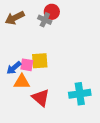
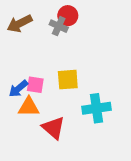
yellow square: (40, 61) -> (68, 80), moved
cyan cross: (80, 94) -> (97, 108), moved

